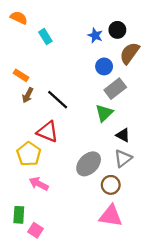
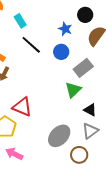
blue star: (95, 35) -> (65, 29), moved
blue circle: (104, 66) -> (61, 52), moved
black line: (58, 100) -> (31, 45), moved

